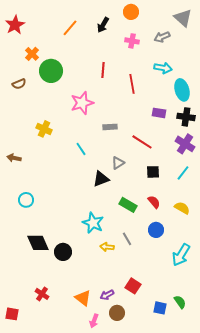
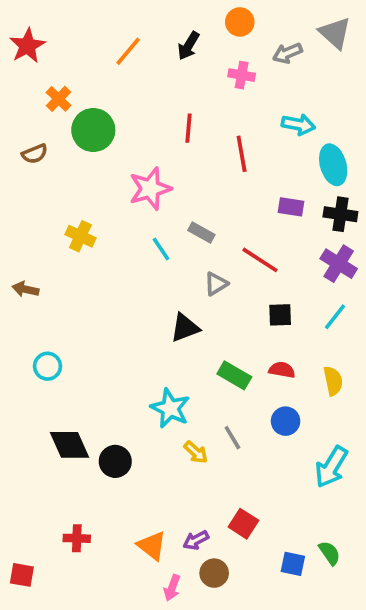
gray arrow: (162, 37) -> (287, 53), moved
gray rectangle: (110, 127) -> (201, 233), turned 32
cyan line: (81, 149) -> (161, 249), moved
gray triangle: (118, 163) -> (216, 284), moved
red semicircle: (154, 202) -> (282, 370), turned -40
yellow semicircle: (182, 208) -> (333, 381), turned 49
yellow arrow: (107, 247) -> (196, 452), turned -144
red cross: (42, 294) -> (77, 538), turned -32

